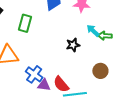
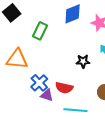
red semicircle: (61, 84) -> (64, 88), moved, turned -48

